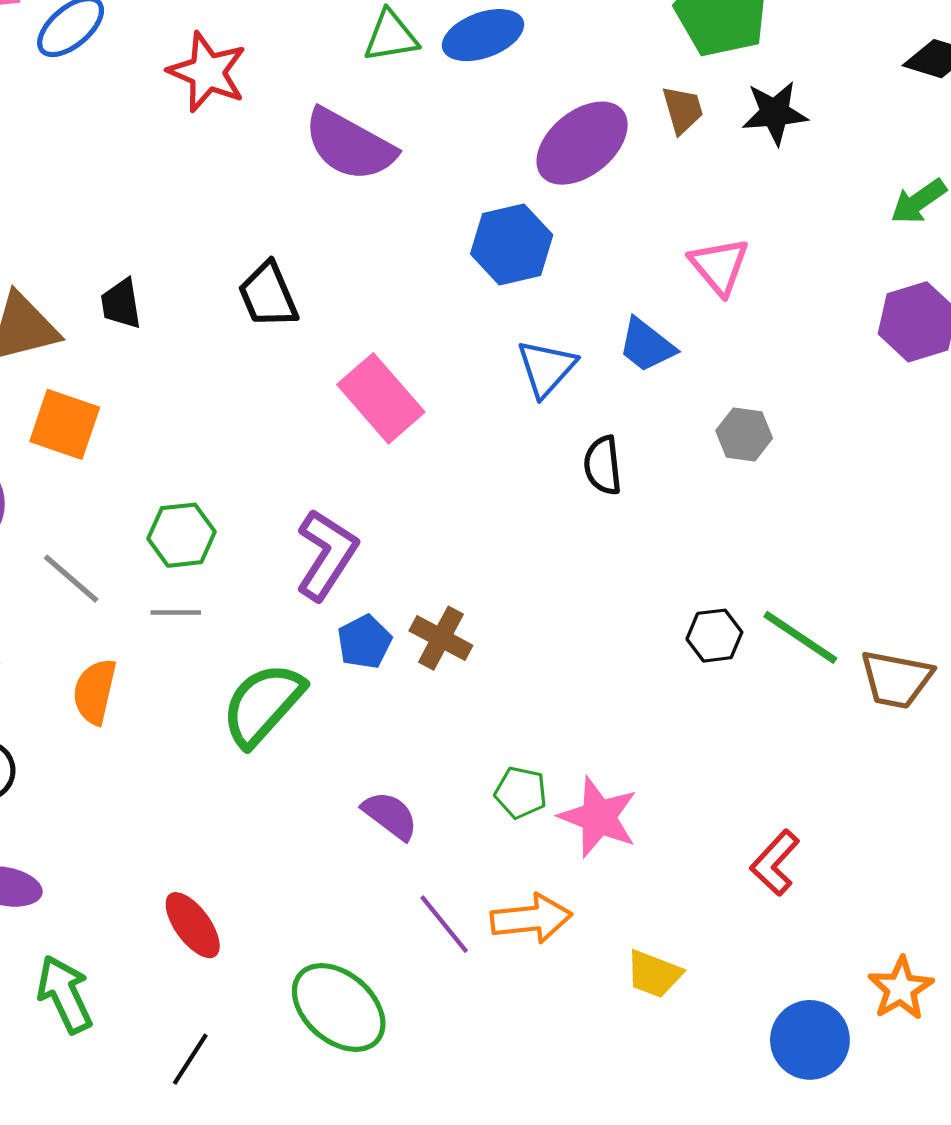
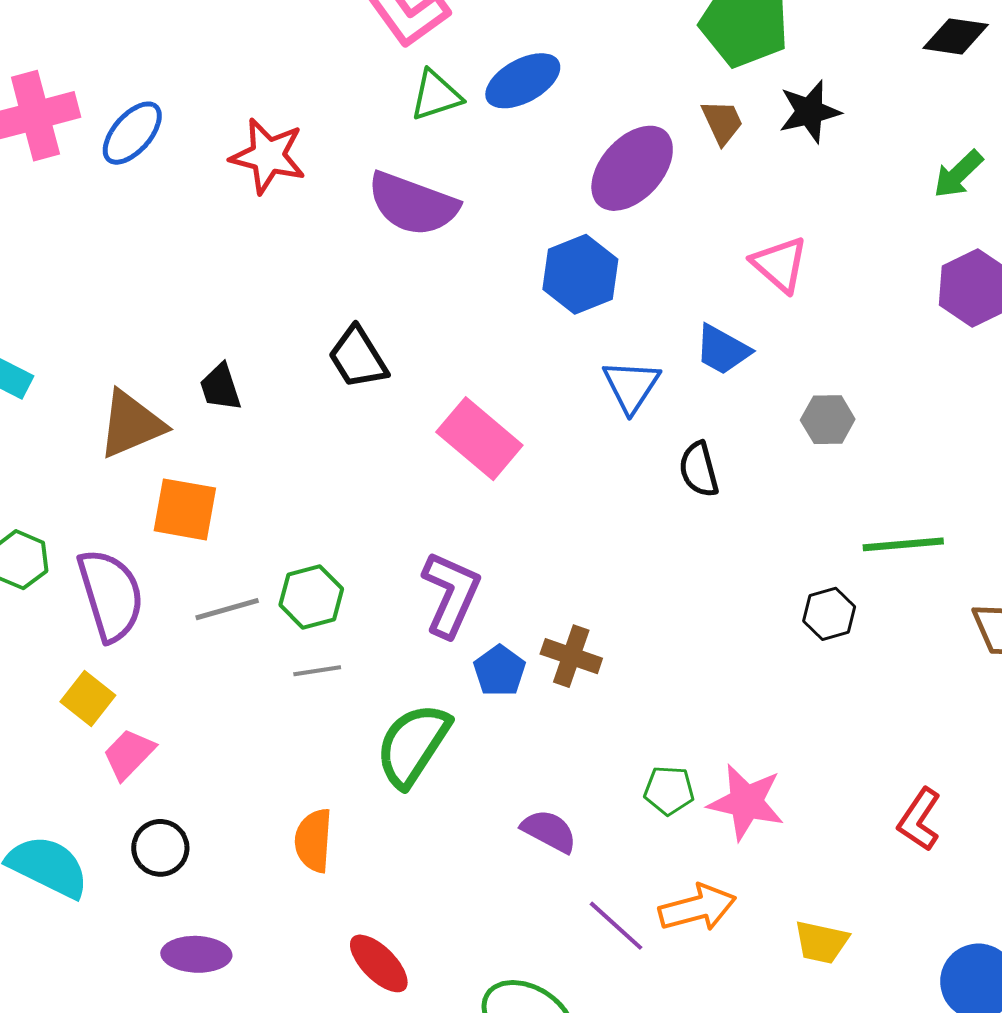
gray line: (71, 579) -> (227, 609), moved, turned -48
green line: (800, 637) -> (903, 544), moved, turned -30
orange semicircle: (95, 691) -> (314, 840), moved

